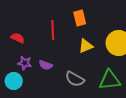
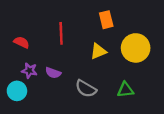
orange rectangle: (80, 18) -> (106, 20), moved
green triangle: (110, 80) -> (125, 90), size x0.7

